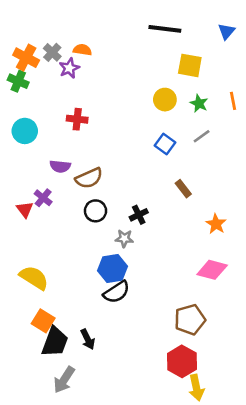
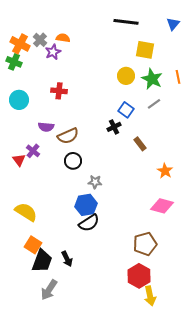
green star: (199, 103) -> (152, 79), size x1.5
black cross: (139, 215) -> (114, 127), moved

